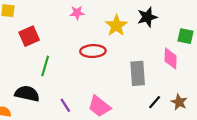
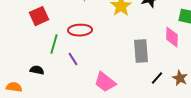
red ellipse: (93, 51) -> (80, 30), moved
black semicircle: (27, 94) -> (37, 70), size x0.6
purple line: (65, 105) -> (73, 59), moved

